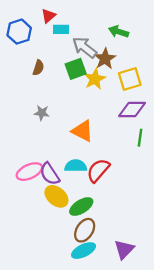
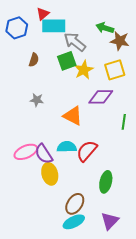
cyan rectangle: (61, 29) -> (54, 26), size x1.6
brown star: (105, 59) -> (120, 41), moved, turned -30
purple diamond: (132, 109) -> (101, 97), moved
yellow ellipse: (56, 196) -> (50, 174), turned 35
green ellipse: (81, 207) -> (106, 182), moved, turned -45

